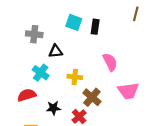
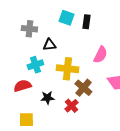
pink semicircle: (110, 62) -> (100, 55), turned 54
cyan cross: (41, 73) -> (35, 65), turned 35
yellow cross: (75, 77) -> (67, 69), size x1.5

